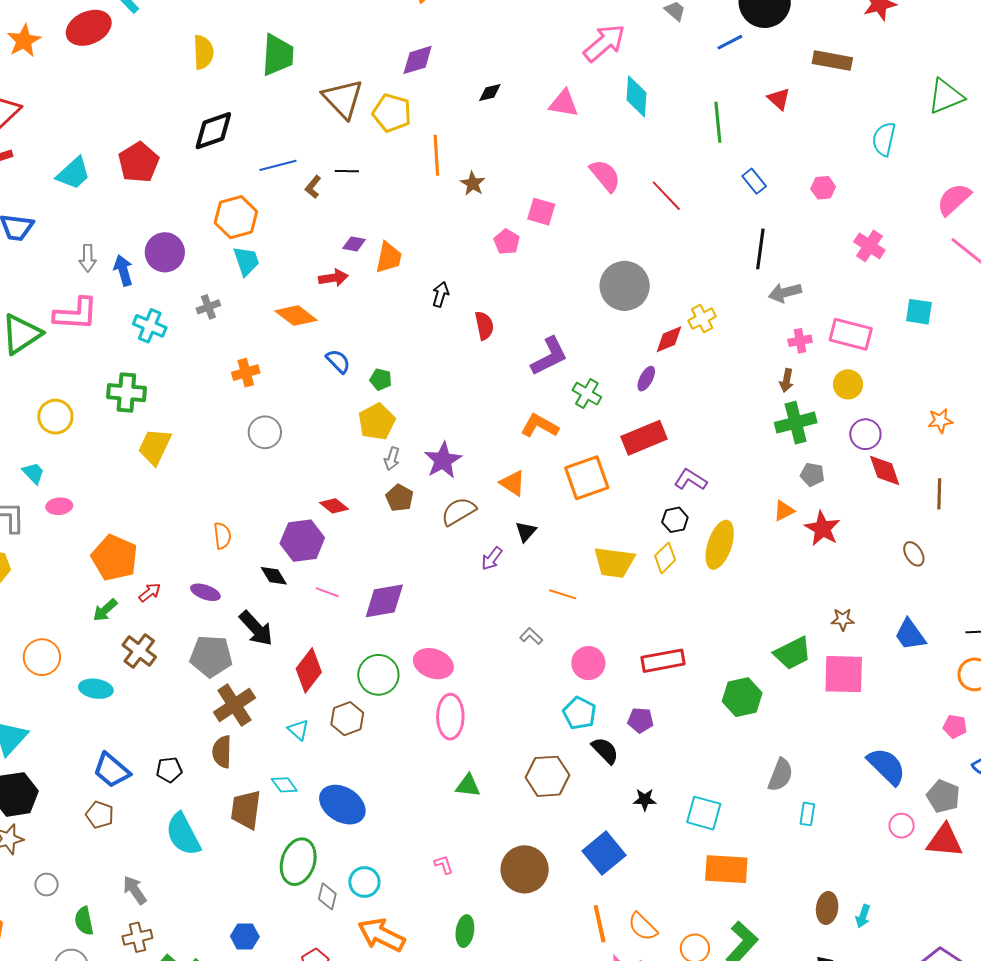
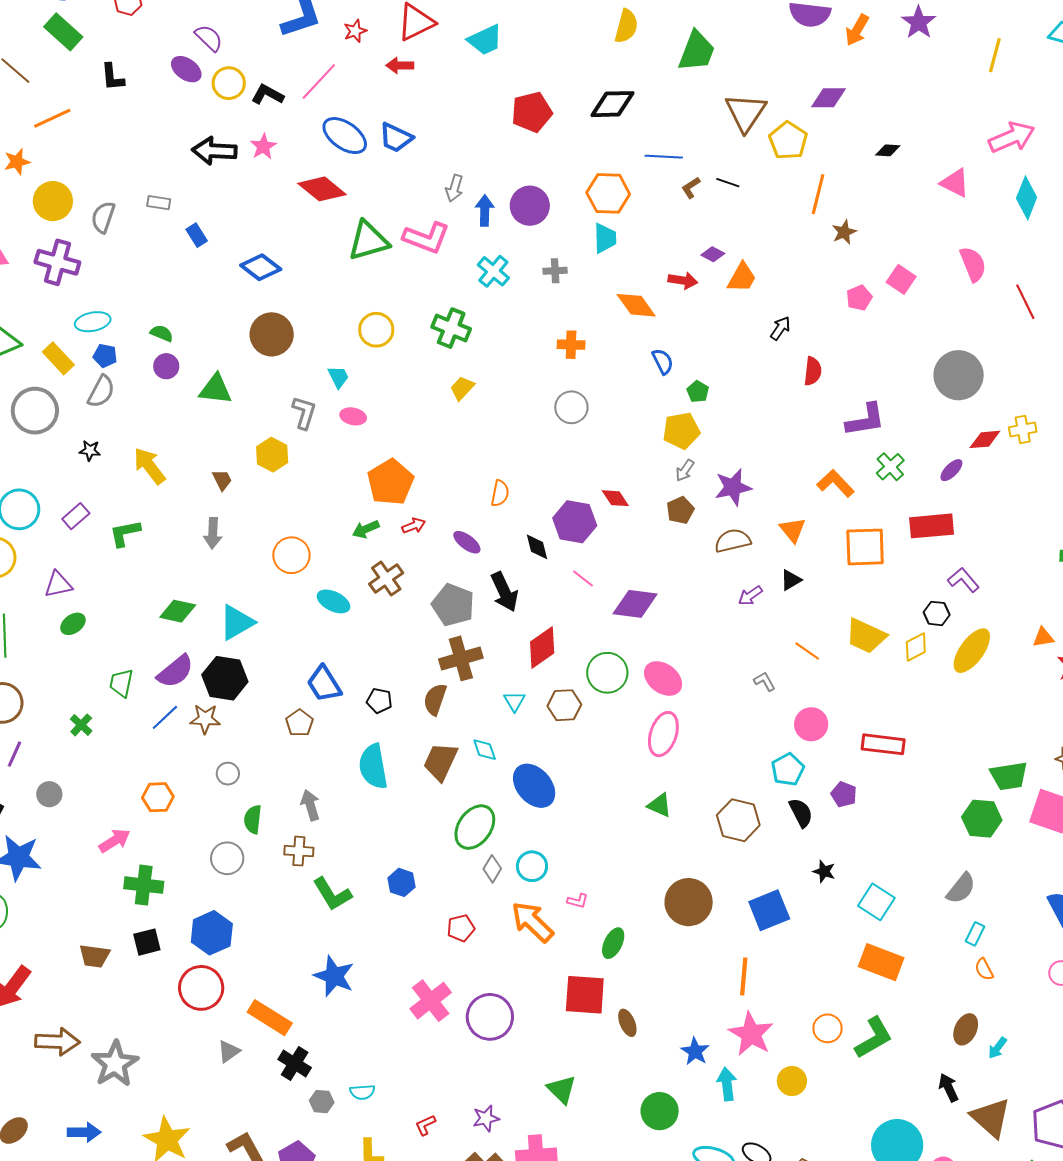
cyan trapezoid: (73, 173) -> (485, 40), moved
yellow trapezoid: (155, 447) -> (462, 388), size x0.7
green hexagon: (742, 697) -> (982, 819), moved
pink L-shape: (444, 865) -> (578, 901), moved, turned 105
orange semicircle: (643, 927) -> (984, 969), moved, size x0.7

